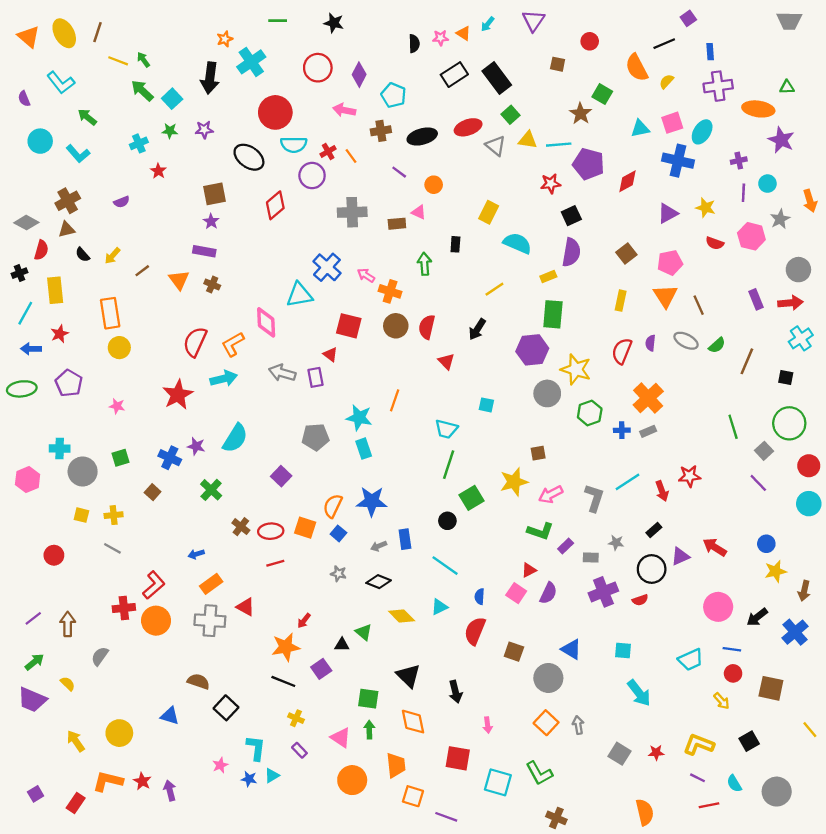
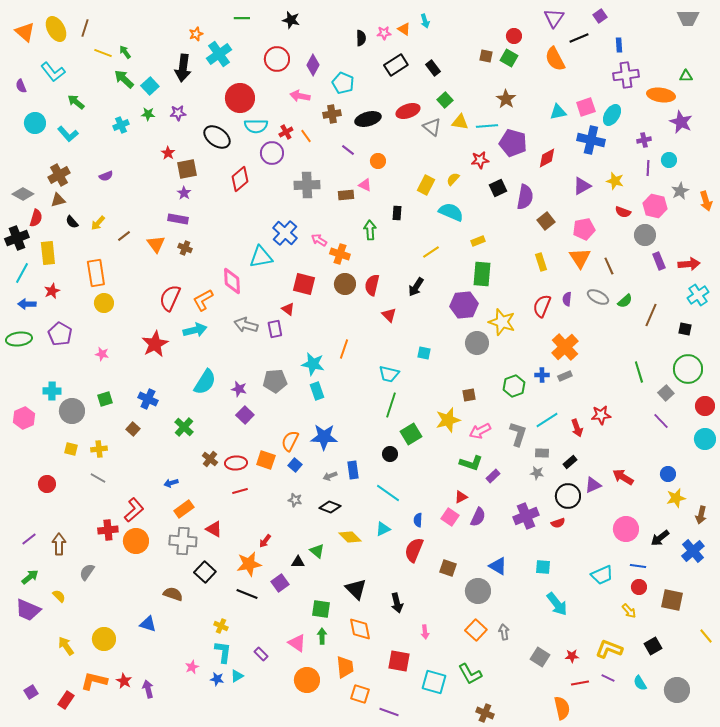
purple triangle: (533, 21) -> (554, 18), moved
cyan arrow: (488, 24) -> (425, 21), turned -56
black rectangle: (497, 78) -> (433, 68), size x0.6
yellow semicircle: (667, 81) -> (453, 179), moved
green square: (602, 94) -> (509, 58), moved
red star: (158, 171) -> (168, 153), moved
orange arrow: (810, 201) -> (706, 201), moved
purple semicircle: (571, 252) -> (525, 197), moved
gray circle: (798, 270) -> (645, 235), moved
black cross: (19, 273) -> (17, 238), size x1.6
yellow rectangle: (621, 301) -> (541, 262), turned -30
green hexagon: (590, 413) -> (514, 386), moved
purple star: (196, 446) -> (239, 389), moved
gray rectangle: (591, 558) -> (542, 453), moved
black square: (226, 708) -> (205, 572), moved
yellow cross: (296, 718) -> (221, 626), moved
red line: (709, 805) -> (580, 683), moved

